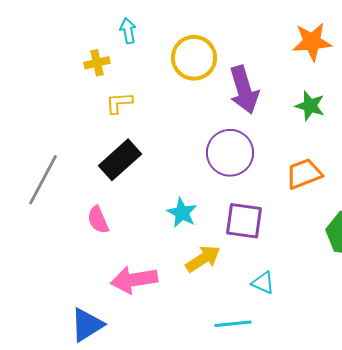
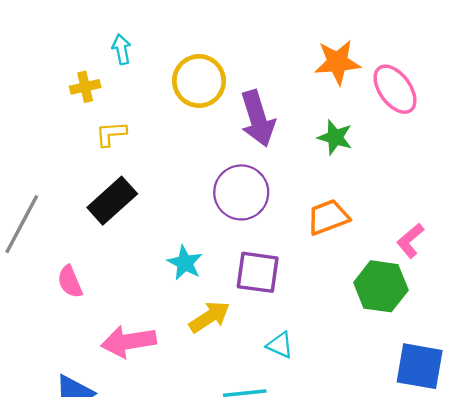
pink semicircle: (98, 220) -> (70, 282), moved

